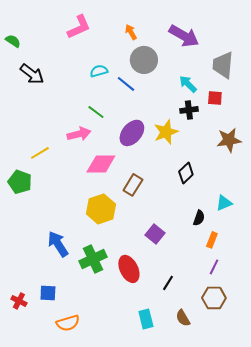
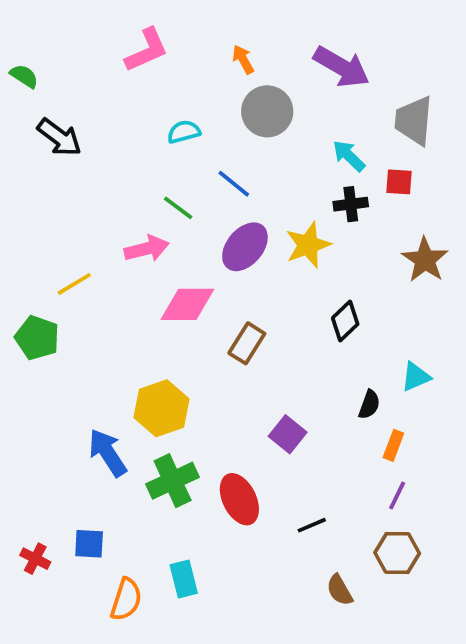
blue line: (126, 84) -> (234, 184), moved
brown star: (229, 140) -> (425, 260), turned -30
yellow hexagon: (101, 209) -> (161, 408), moved
black line: (168, 283) -> (312, 525), turned 35
cyan rectangle: (146, 319) -> (184, 579), moved
orange semicircle: (68, 323) -> (126, 599), turned -55

